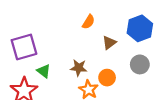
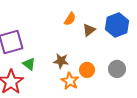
brown triangle: (109, 43) -> (89, 30), moved
gray circle: (140, 64) -> (117, 69), moved

